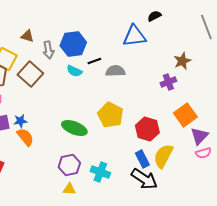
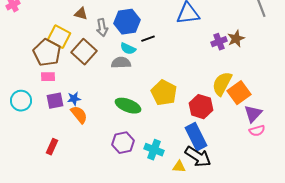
gray semicircle: (115, 71) -> (121, 63), moved
purple cross: (168, 82) -> (219, 42), moved
yellow semicircle: (163, 156) -> (222, 84), moved
blue rectangle: (142, 159) -> (196, 137), size x1.5
yellow triangle: (69, 189) -> (179, 167), moved

